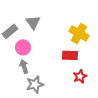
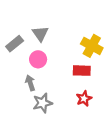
pink circle: (23, 47) -> (38, 59), moved
red star: (80, 76) -> (84, 99), moved

